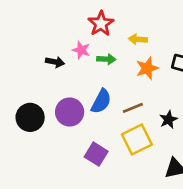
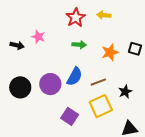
yellow arrow: (138, 39) -> (104, 15), moved
pink star: (81, 50) -> (38, 37), moved
black arrow: (55, 62) -> (17, 45), moved

